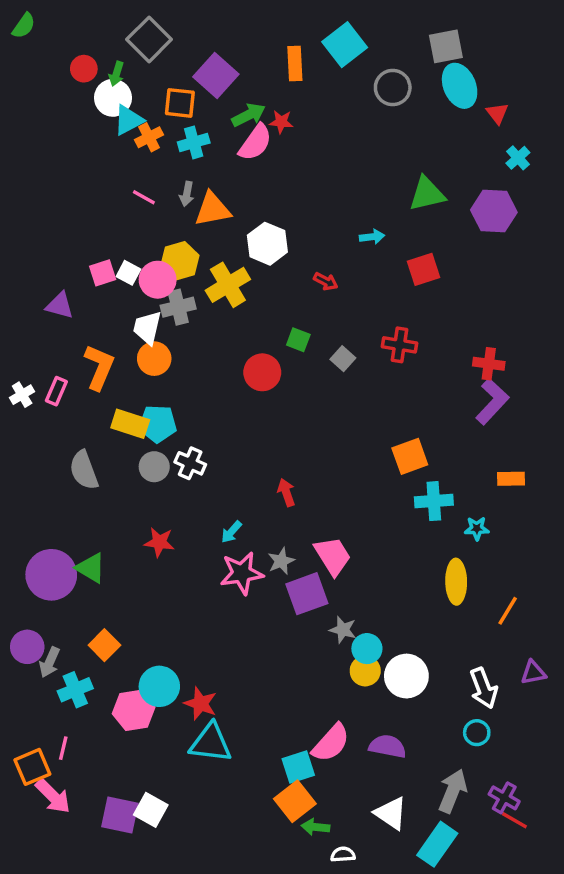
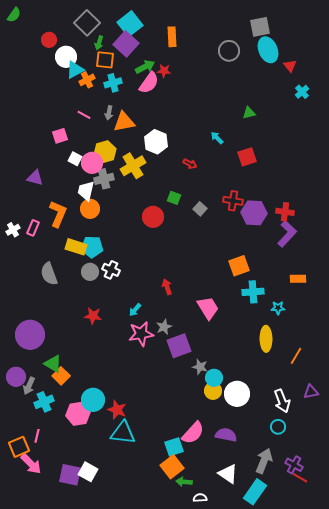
cyan square: (345, 45) -> (130, 24), moved
green arrow: (116, 74) -> (99, 43), moved
green triangle: (427, 194) -> (249, 113), size x0.6
purple hexagon: (494, 211) -> (254, 213), moved
cyan arrow: (372, 237) -> (217, 138), turned -128
pink square: (103, 273) -> (60, 136), moved
pink trapezoid: (333, 556) -> (208, 308), moved
green triangle: (91, 568) -> (53, 364), moved

